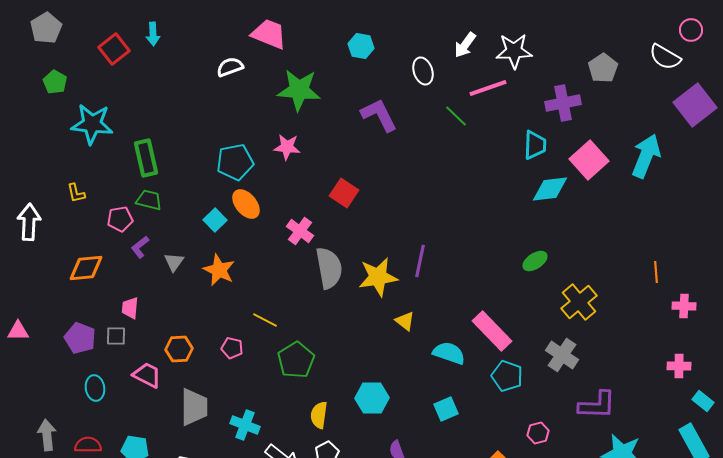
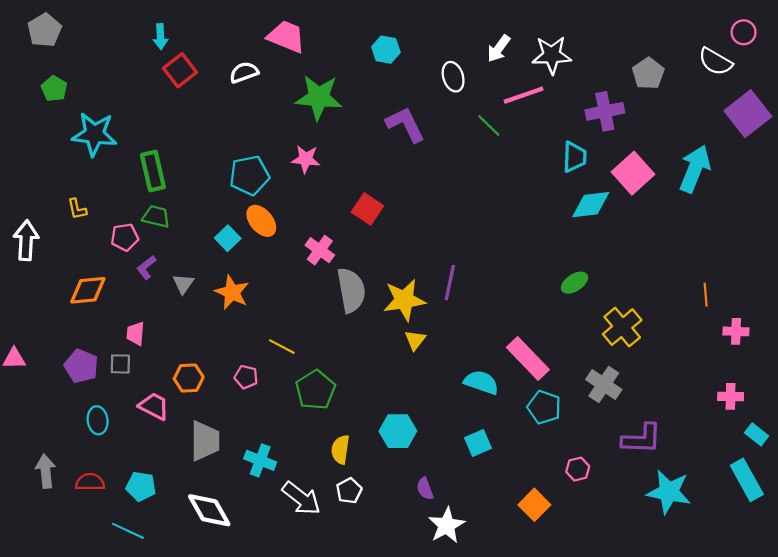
red square: (114, 49) -> (180, 70), moved
yellow triangle: (405, 321) -> (415, 340), moved, turned 30

